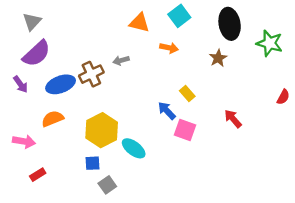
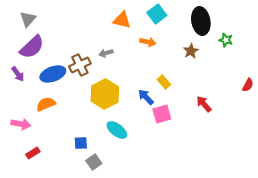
green star: (270, 43) -> (226, 40), moved, size x0.6
yellow hexagon: (102, 130) -> (105, 94), moved
pink square: (185, 130) -> (162, 114), turned -36

